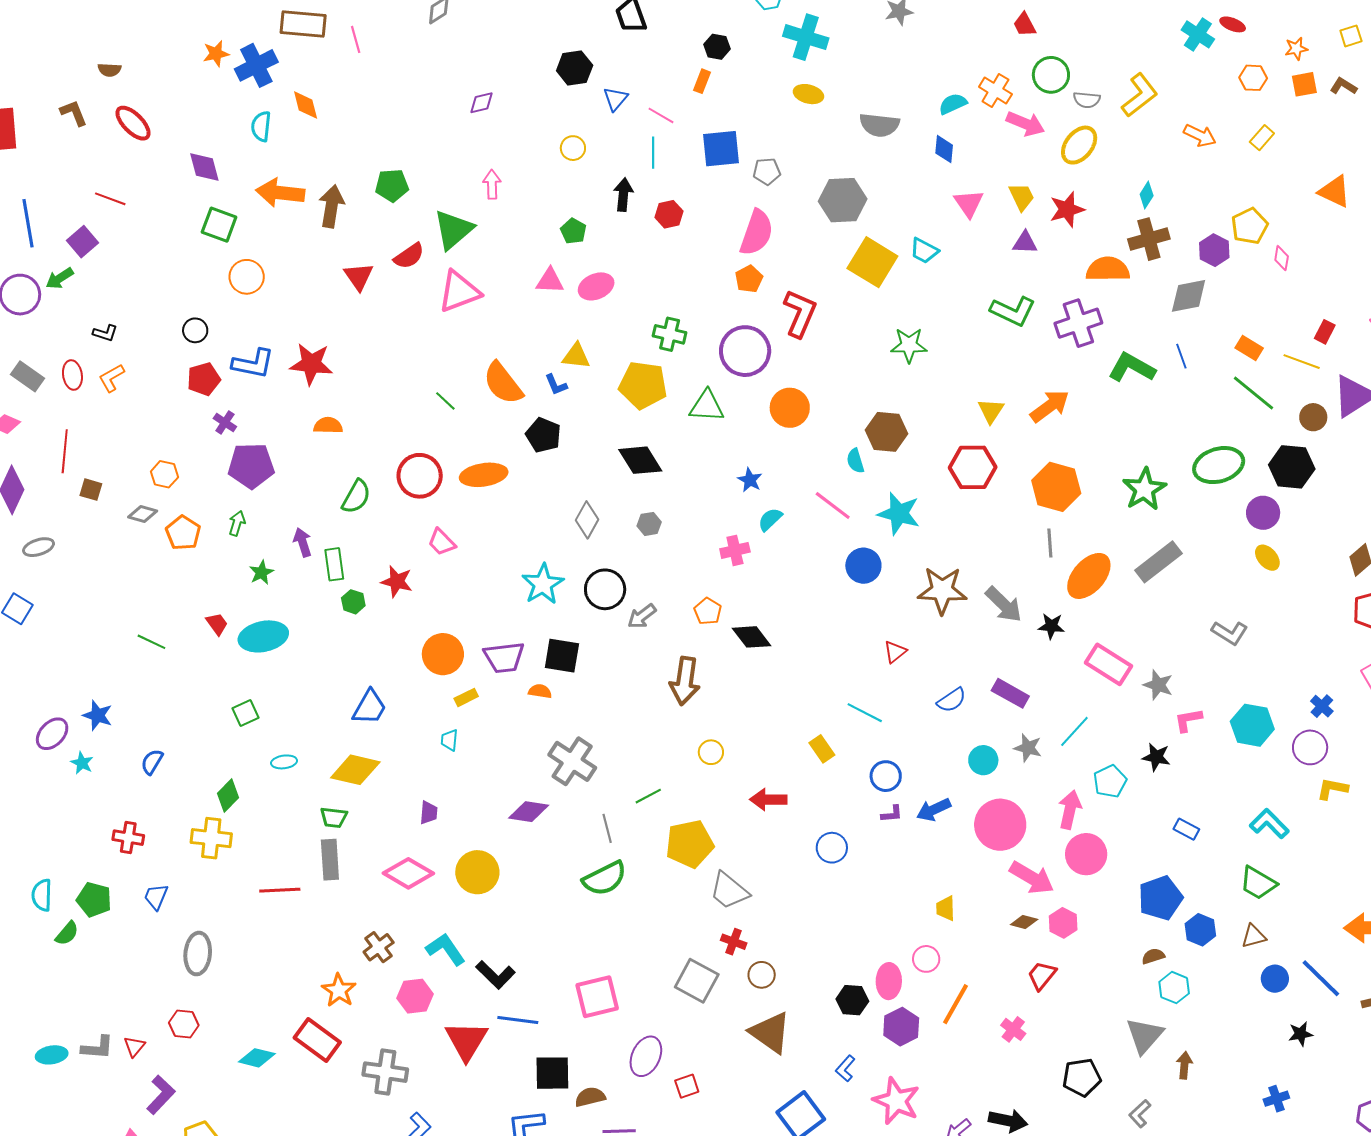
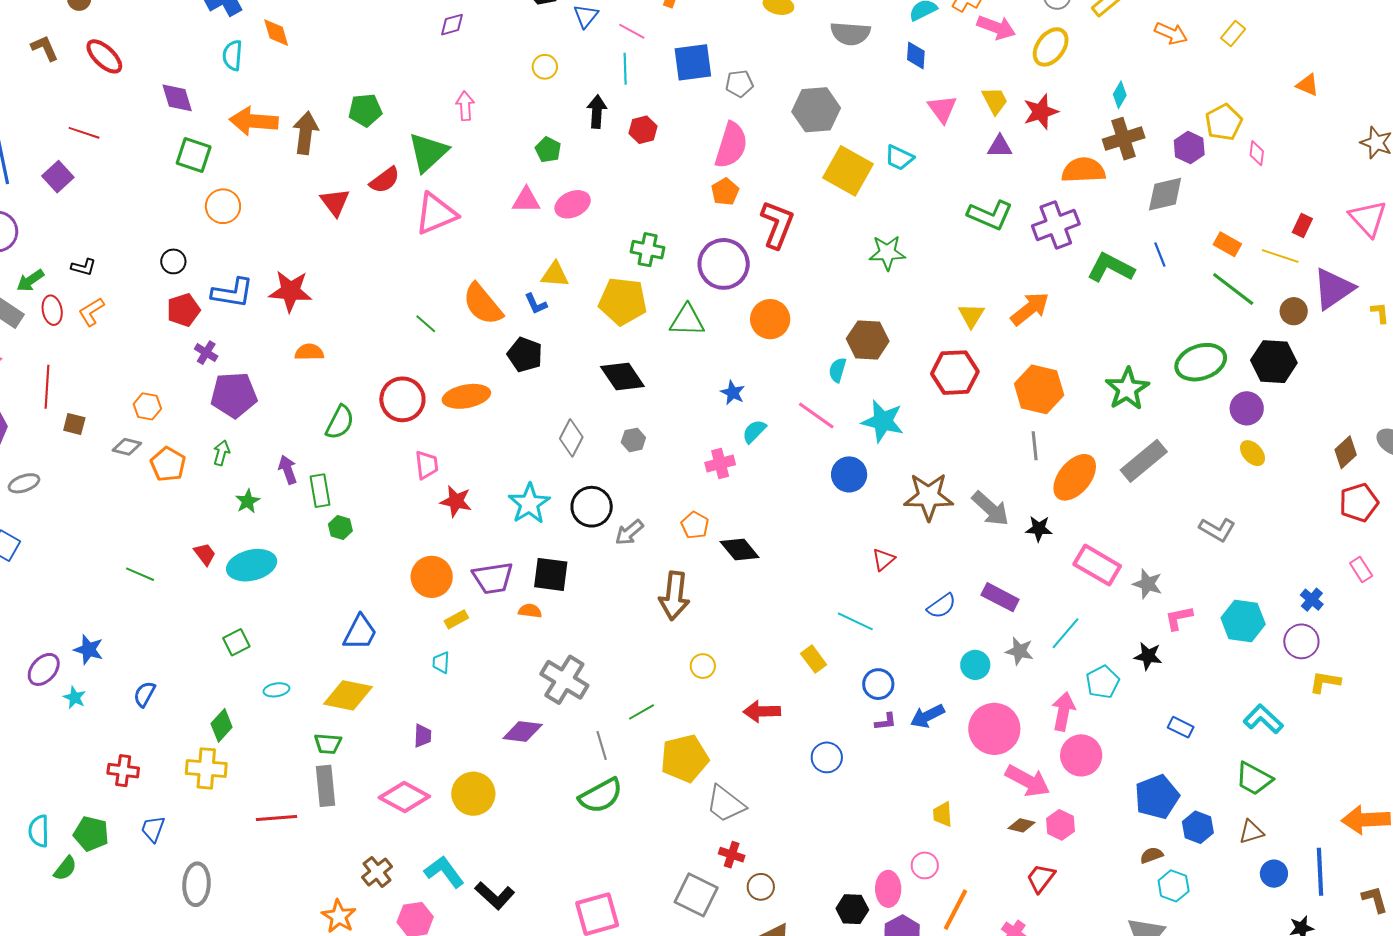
orange triangle: (1335, 191) -> (1308, 85), size x0.7
green arrow: (60, 278) -> (30, 280), moved
cyan semicircle: (855, 461) -> (837, 370), turned 35
pink trapezoid: (442, 542) -> (427, 465), turned -140
red star: (397, 581) -> (456, 501), moved
blue line: (1321, 978) -> (1320, 872), turned 45

